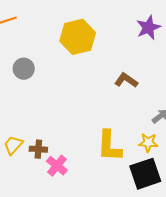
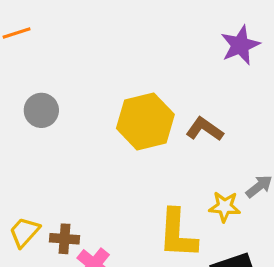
yellow hexagon: (78, 37) -> (145, 121), moved
yellow star: (148, 143) -> (225, 207), moved

